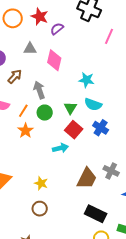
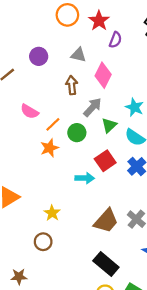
purple semicircle: (57, 29) -> (115, 40), turned 136
brown arrow: (15, 76) -> (72, 85), moved, turned -63
gray arrow: (39, 90) -> (92, 107), moved, turned 48
green triangle: (70, 108) -> (109, 125), moved

